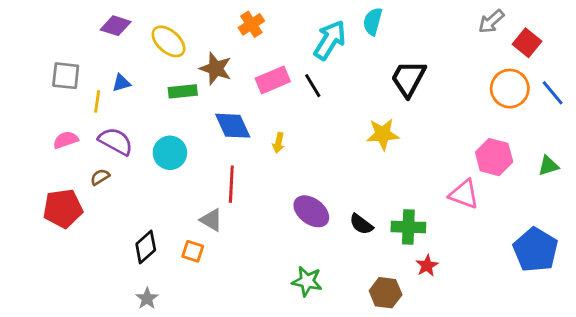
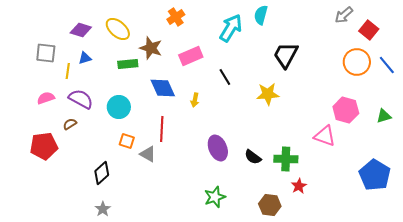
purple diamond: (116, 26) -> (81, 30), moved
black line: (313, 86) -> (225, 77), moved
purple ellipse: (311, 211) -> (218, 148), turned 30
orange square: (193, 251) -> (127, 141), moved
green star: (307, 281) -> (215, 197), turned -30

